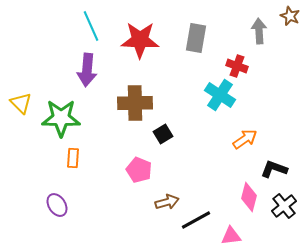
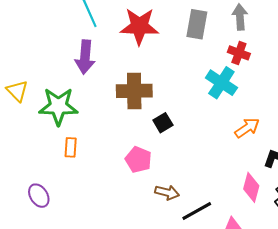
gray arrow: (259, 31) -> (240, 17), moved
brown arrow: (167, 202) -> (167, 193), turned 30
purple ellipse: (57, 205) -> (39, 196), moved

